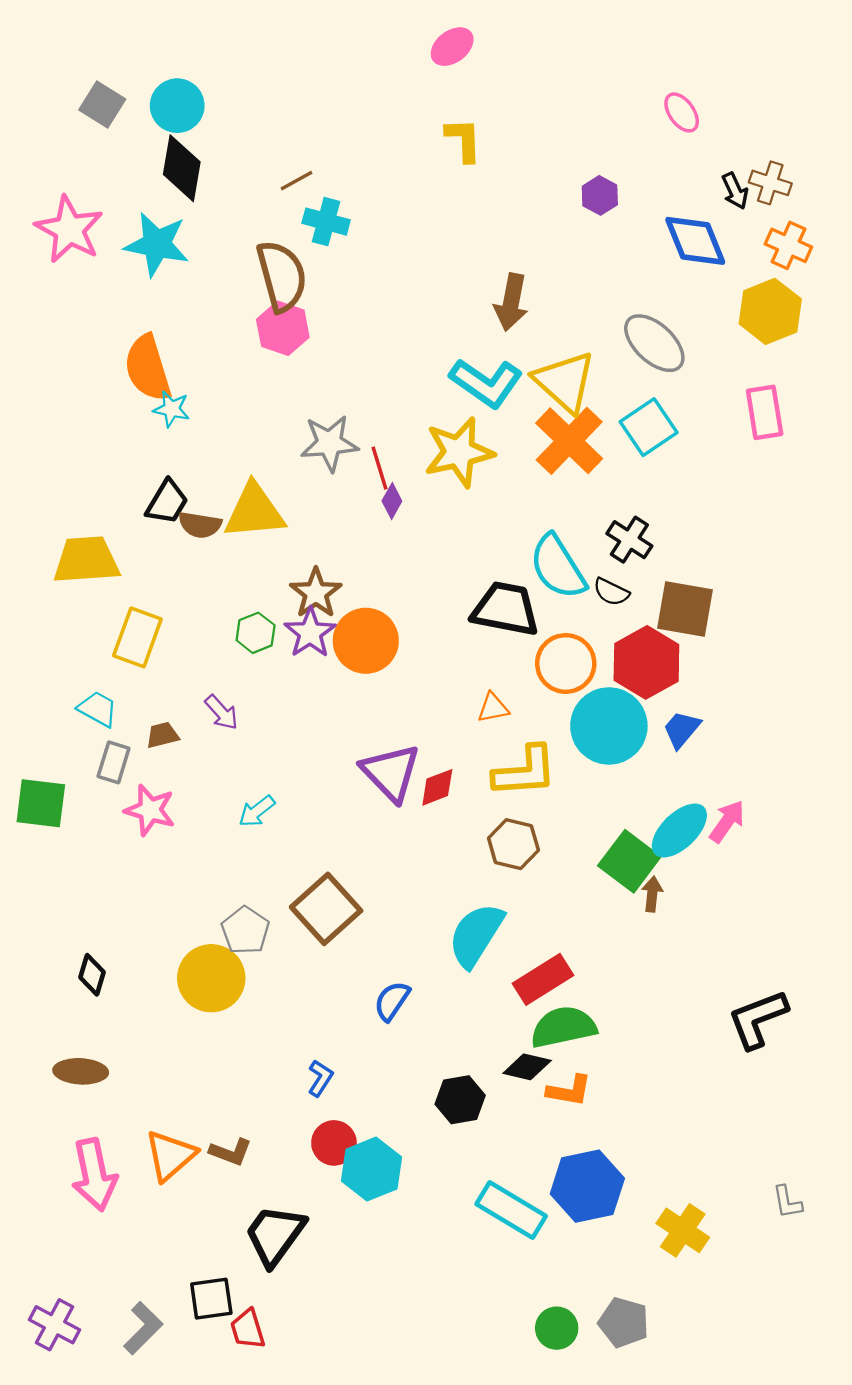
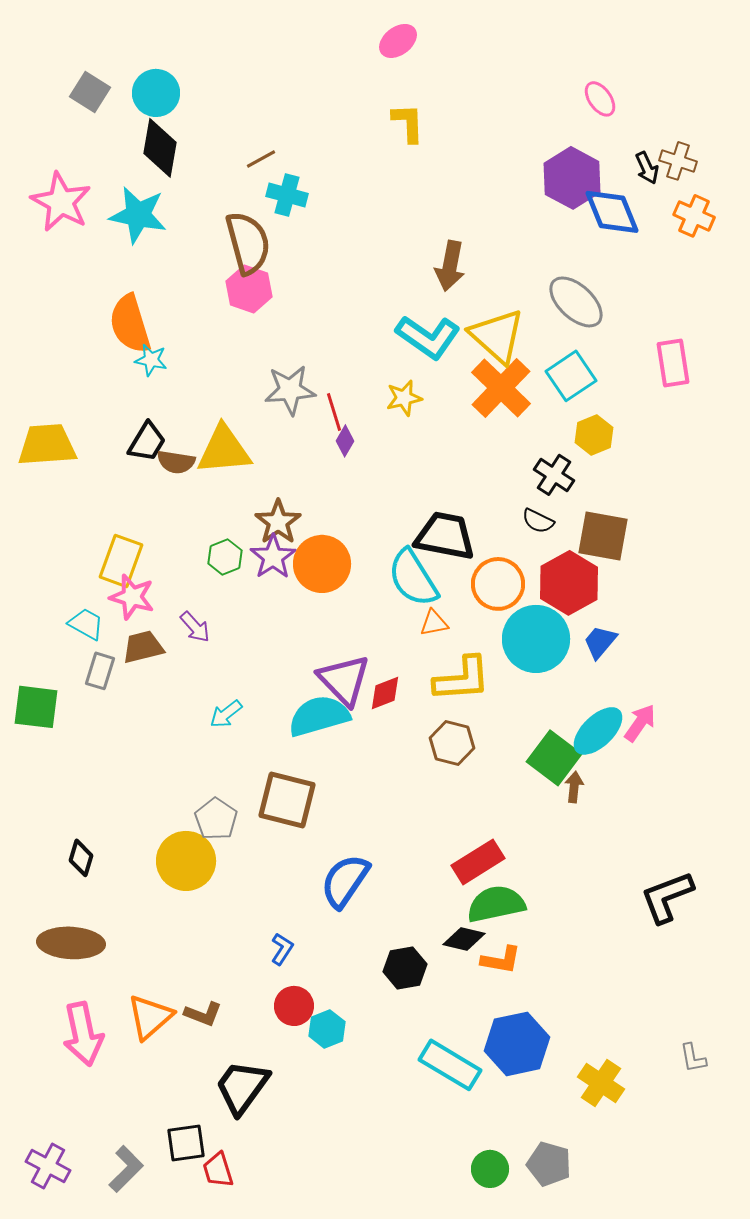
purple hexagon: (600, 195) -> (572, 178), moved, size x1.8
yellow hexagon: (770, 311) -> (594, 435), moved, size x0.7
yellow star: (459, 452) -> (404, 398), size x0.6
yellow trapezoid: (86, 560) -> (47, 445), moved
cyan semicircle: (558, 567) -> (413, 578), moved
brown trapezoid: (162, 735) -> (143, 647), size x1.4
pink star: (150, 810) -> (132, 597), moved
brown square: (326, 909) -> (287, 800), turned -34
cyan semicircle: (476, 935) -> (319, 716), moved, turned 42
blue semicircle: (392, 1001) -> (345, 881), size x1.5
brown ellipse: (81, 1071) -> (71, 943), size x1.4
cyan hexagon: (371, 1169) -> (327, 1029), size x0.7

